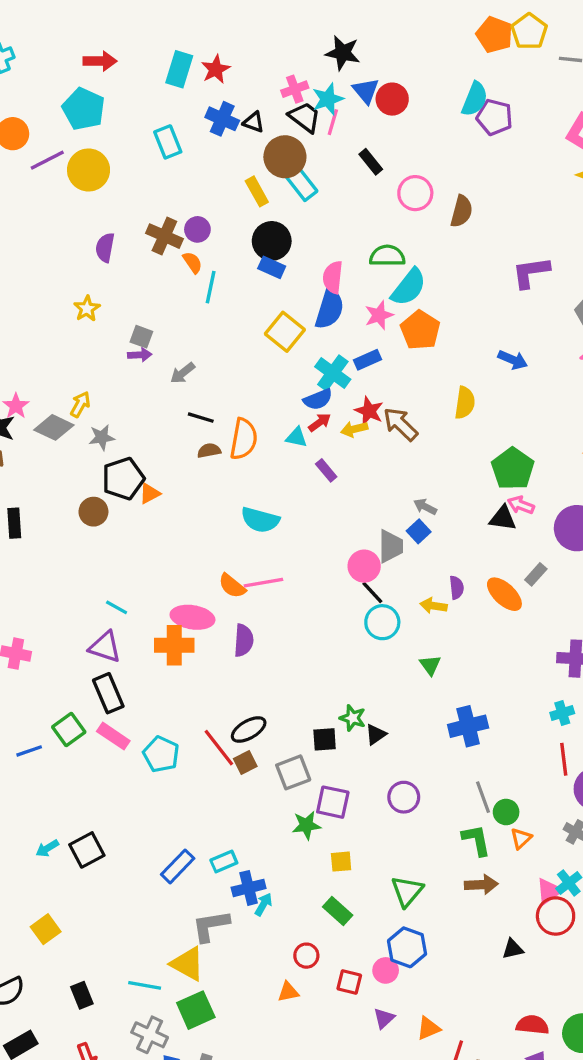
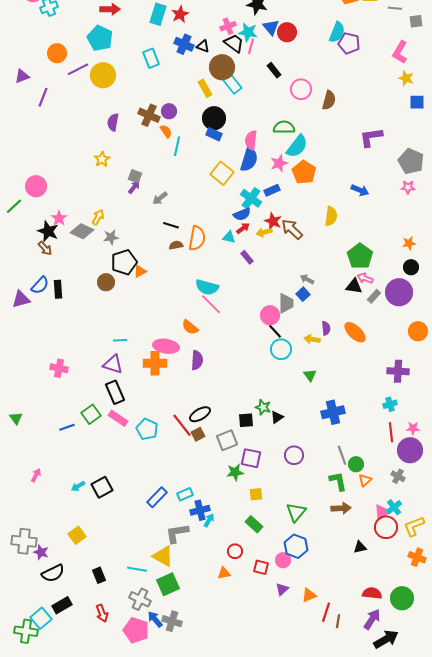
cyan star: (328, 99) -> (248, 32), turned 30
purple arrow: (140, 355) -> (134, 187), turned -48
gray rectangle: (536, 574) -> (374, 296), moved
pink line: (263, 583) -> (211, 304), moved, turned 55
cyan line: (117, 607) -> (120, 340), turned -32

